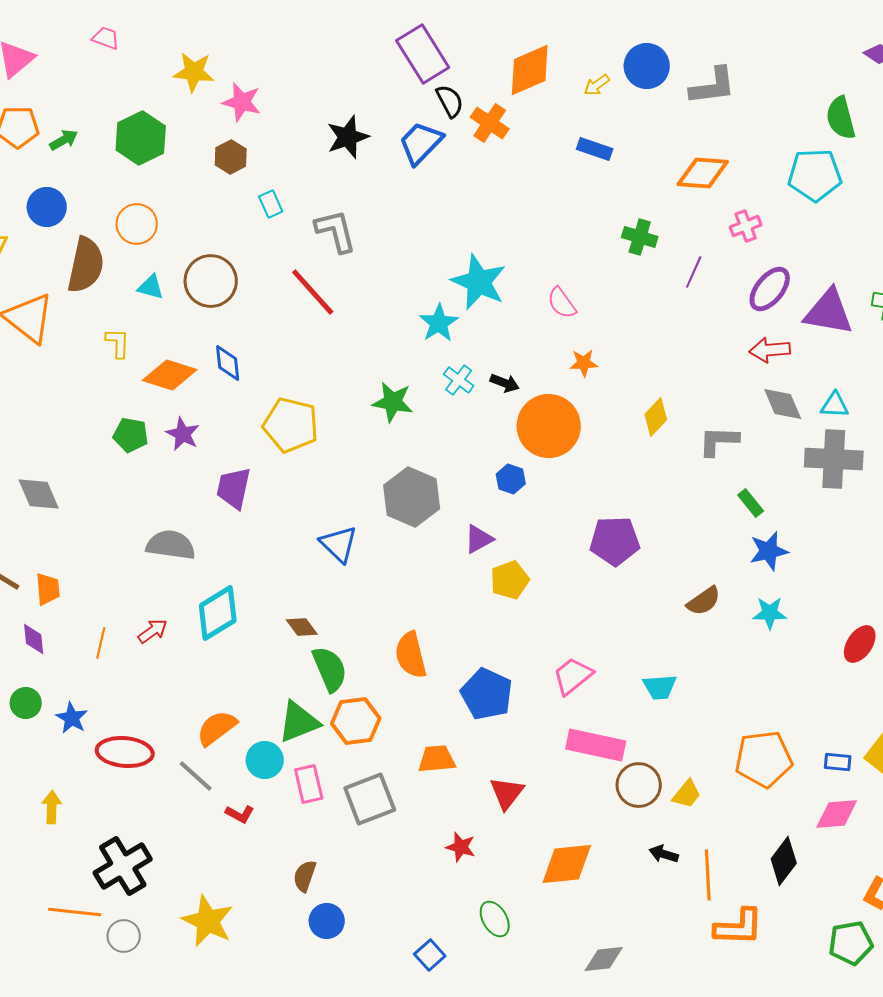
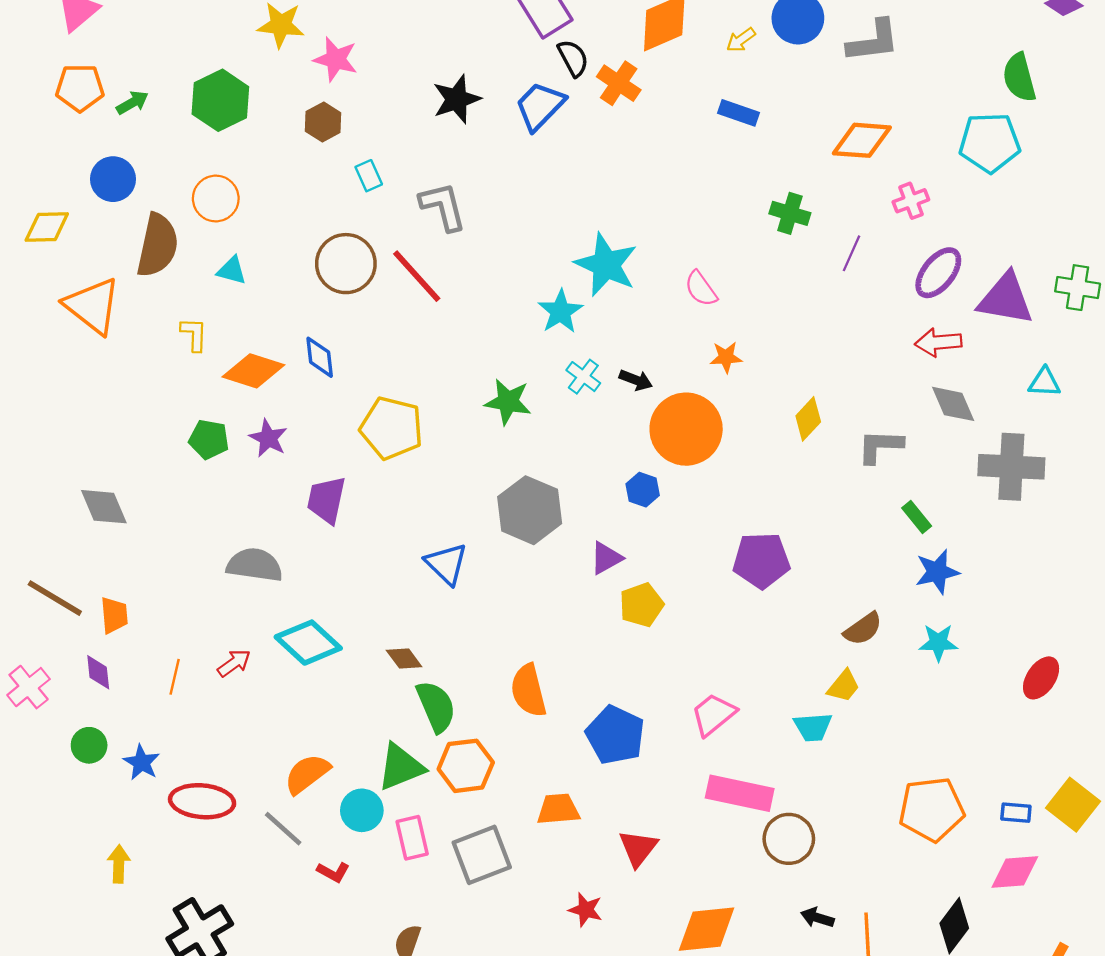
brown circle: (211, 281) -> (346, 264), moved
cyan triangle: (835, 405) -> (1044, 382), moved
cyan diamond: (218, 613) -> (308, 643), turned 74
yellow trapezoid: (687, 794) -> (844, 686), moved

